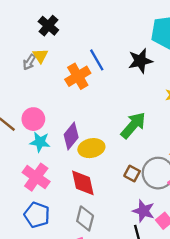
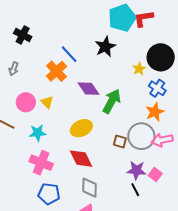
yellow triangle: (40, 56) -> (47, 102), moved
pink circle: (33, 119) -> (26, 102), moved
purple diamond: (71, 136) -> (89, 89), moved, turned -60

